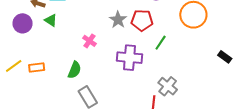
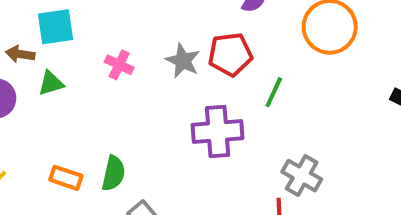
green triangle: (51, 20) -> (51, 83), turned -40
pink cross: (89, 41) -> (119, 65), moved
orange rectangle: (37, 67) -> (66, 178), moved, turned 35

